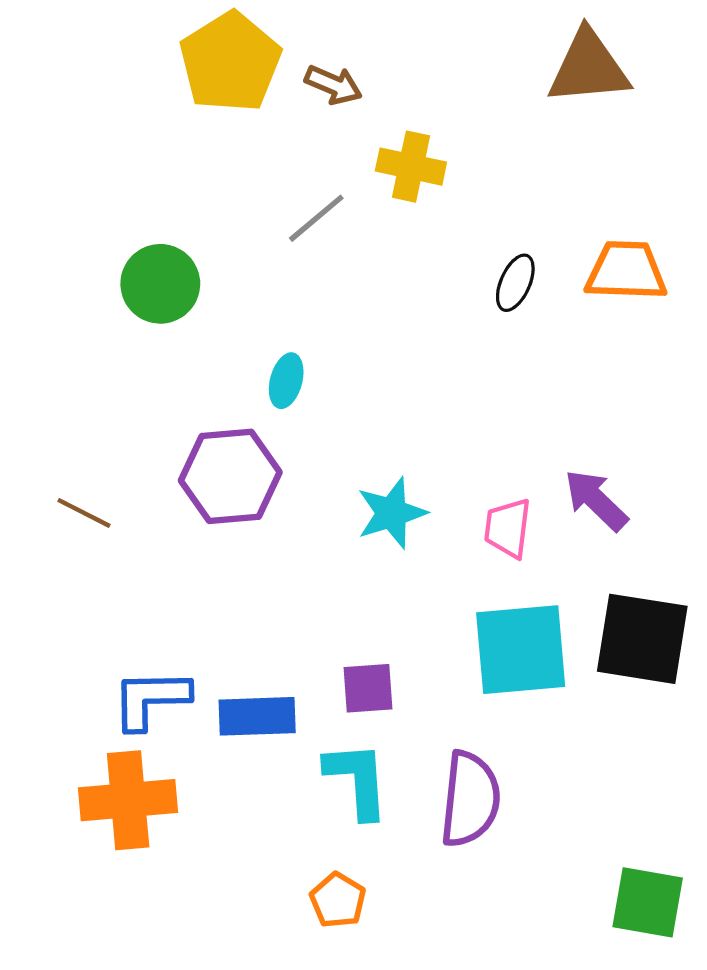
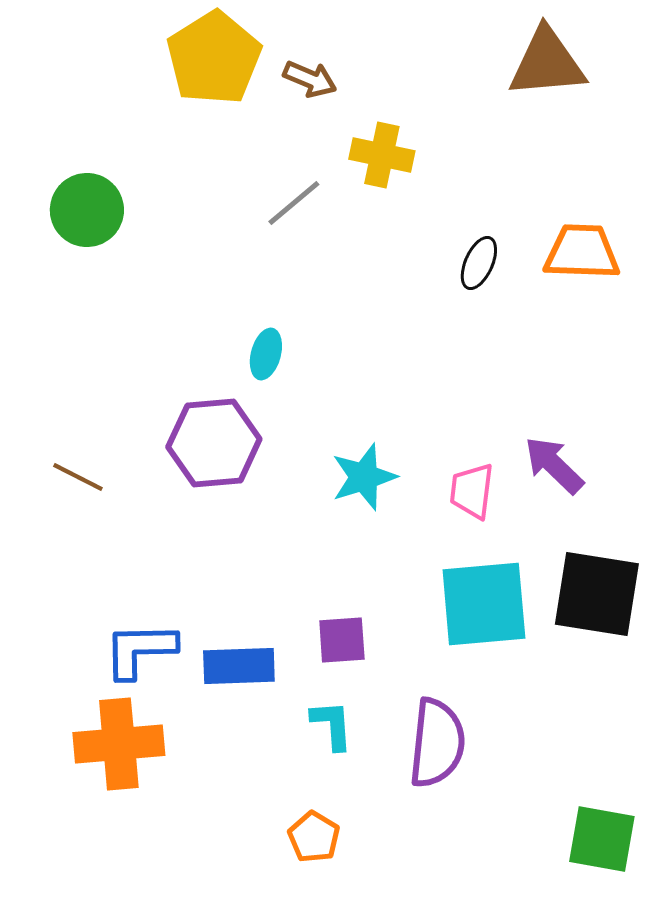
green circle: (160, 284) -> (87, 210), moved
cyan L-shape: (357, 780) -> (332, 725), size x0.7

